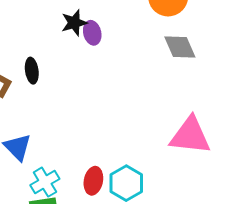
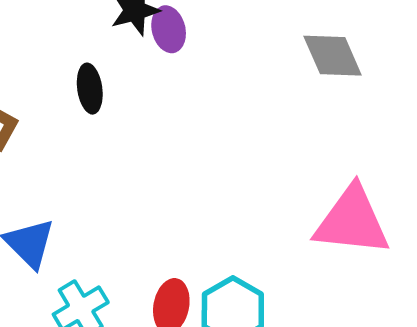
black ellipse: (32, 71) -> (90, 89), moved

